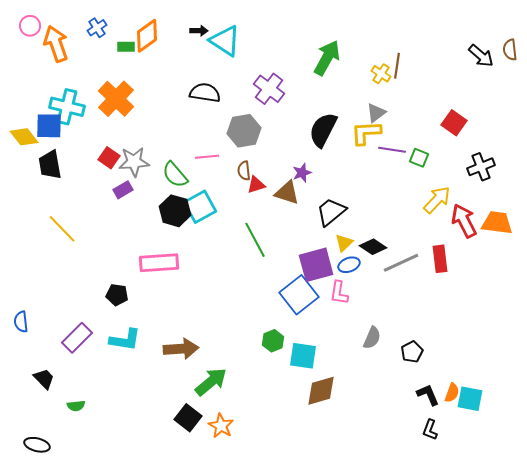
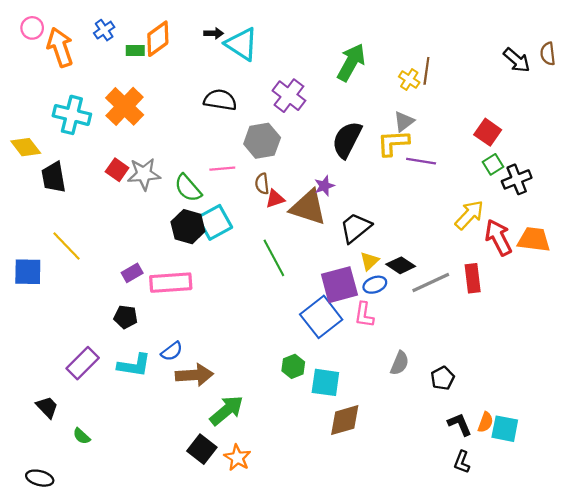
blue square: (49, 126) -> (28, 272), moved
green square: (419, 158) -> (493, 164), moved, turned 36
purple rectangle: (123, 190) -> (132, 273), moved
brown triangle: (287, 193) -> (308, 207), size x1.4
blue semicircle: (21, 322) -> (172, 351), moved, turned -120
green semicircle: (76, 406) -> (82, 436), turned 48

